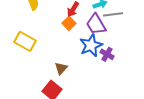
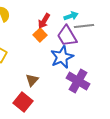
purple cross: (107, 54) -> (78, 81), moved, size x1.6

